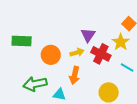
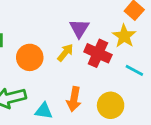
yellow arrow: (77, 52) -> (65, 53), turned -32
orange arrow: (75, 75) -> (74, 99), moved

